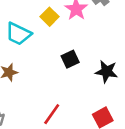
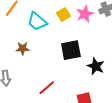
black square: (70, 59) -> (71, 50), size x1.5

